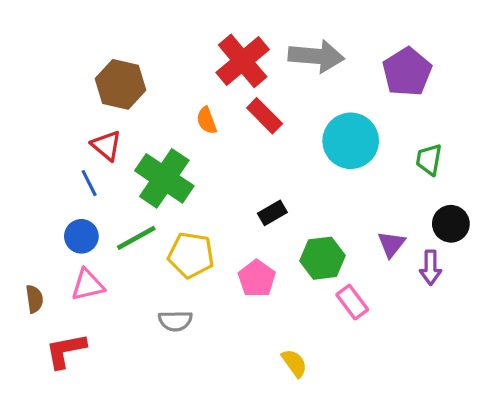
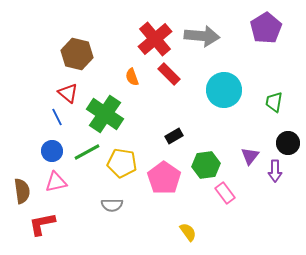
purple pentagon: (407, 72) -> (266, 28), moved
pink pentagon: (257, 279) -> (164, 178), size x1.4
brown semicircle: (34, 299) -> (22, 191), size x1.4

